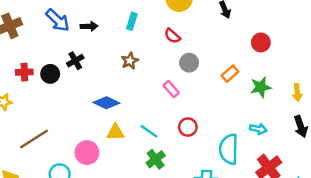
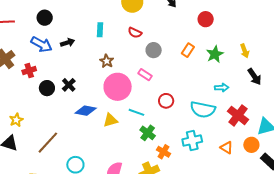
black cross: (75, 61) -> (69, 85), moved
red cross: (24, 72) -> (29, 70), moved
blue diamond: (106, 103) -> (86, 111), moved
cyan semicircle: (229, 149) -> (203, 110), turned -65
pink circle: (87, 153) -> (118, 87), moved, size x1.4

